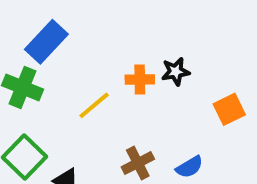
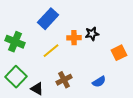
blue rectangle: (46, 42) -> (48, 19), moved
brown cross: (138, 163) -> (64, 80), moved

